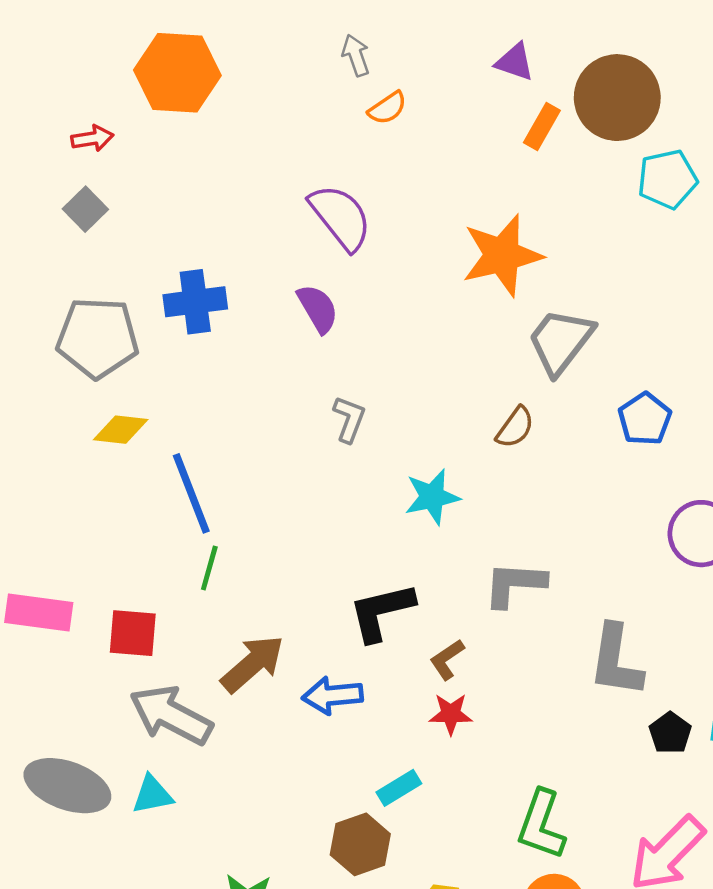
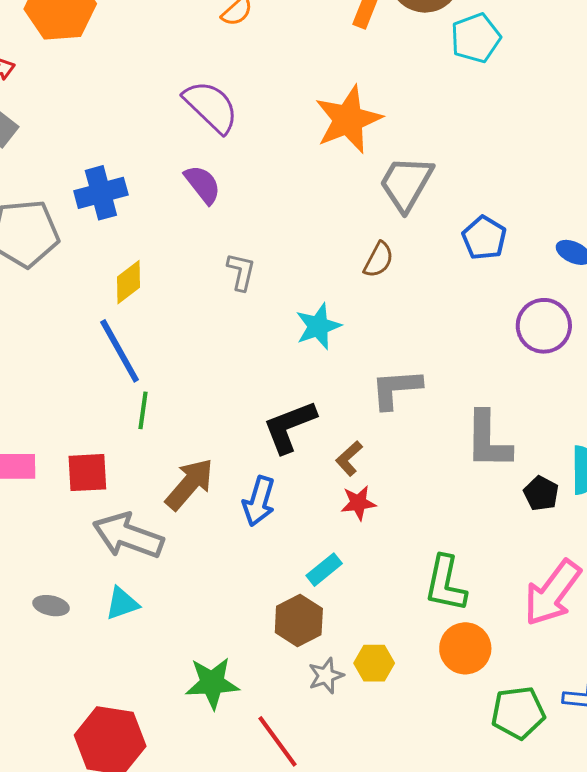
yellow diamond: (121, 430) -> (129, 282), moved, turned -36
blue arrow: (333, 695) -> (259, 501), turned -60
gray ellipse: (67, 786) -> (51, 606), size x0.5

